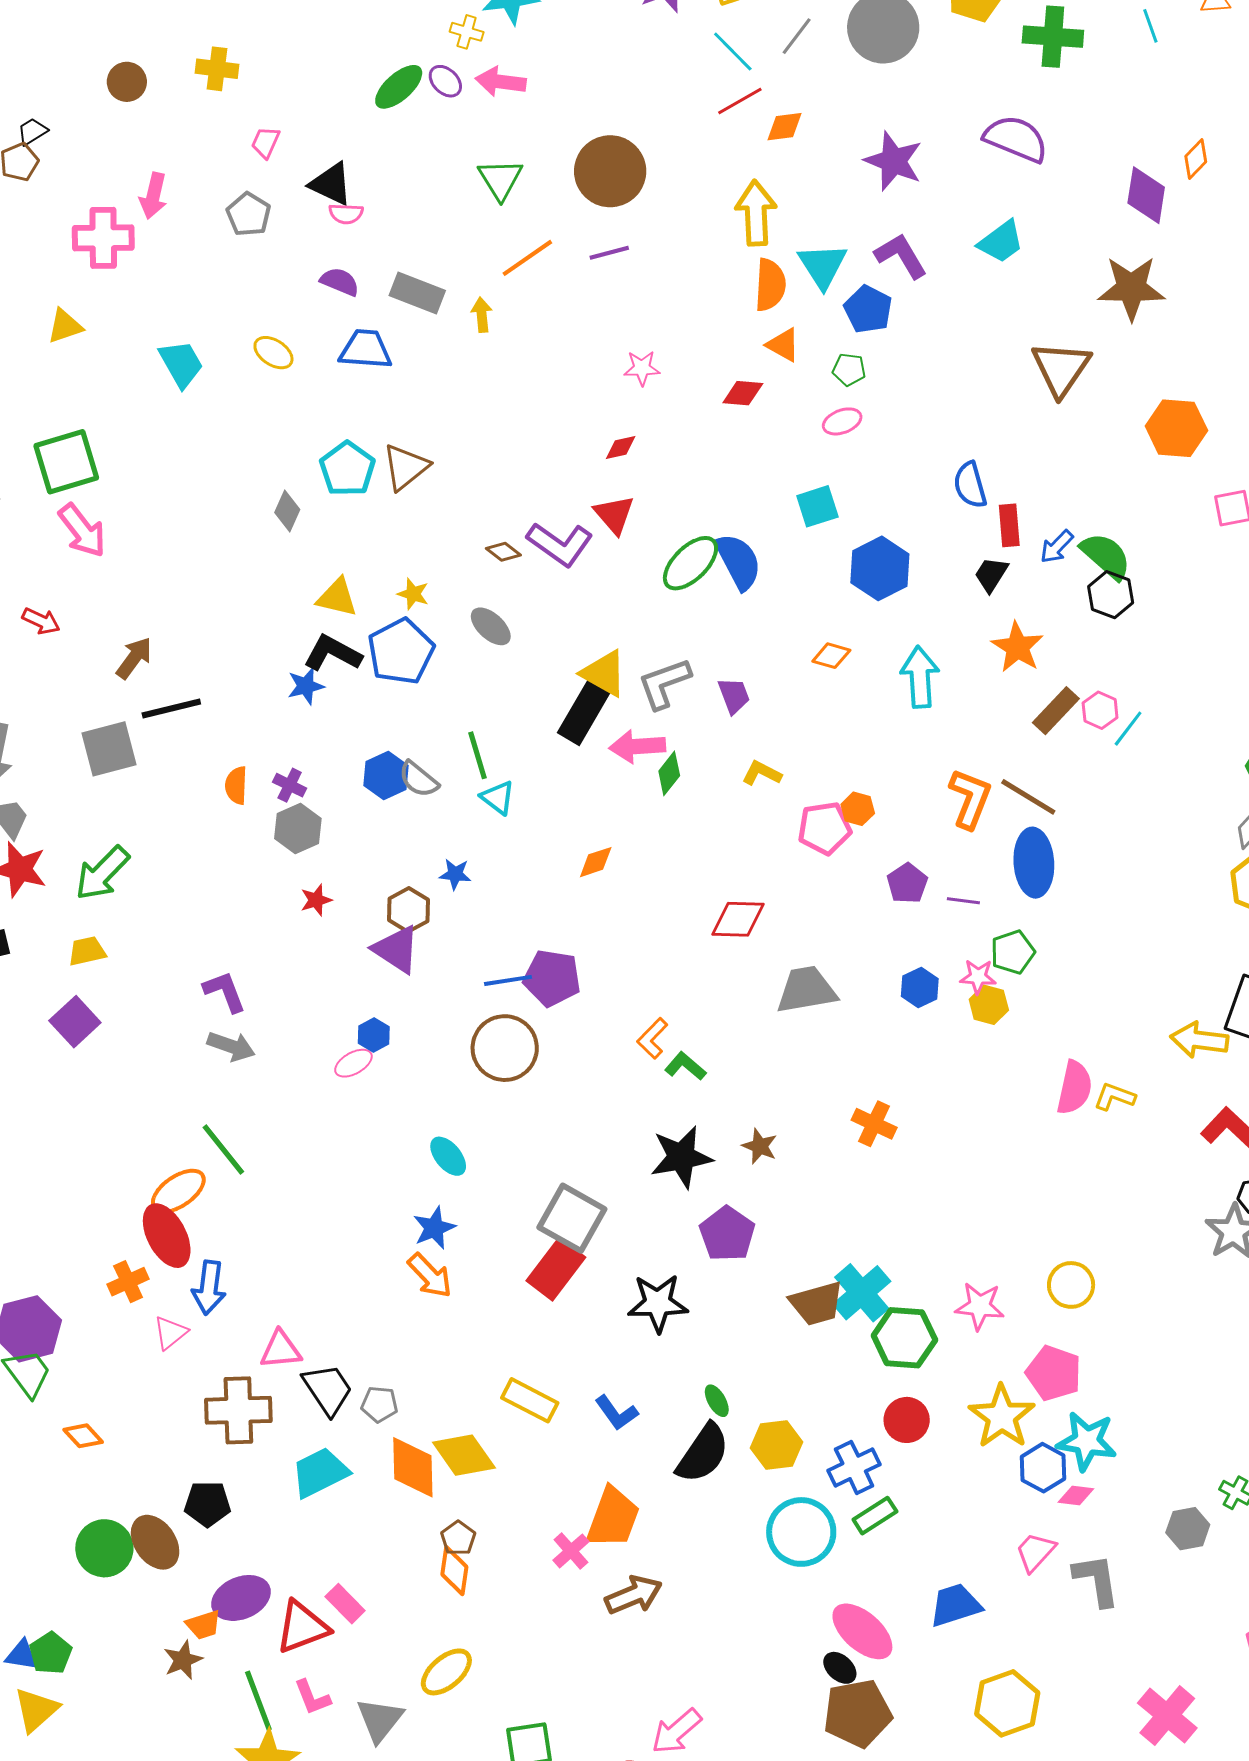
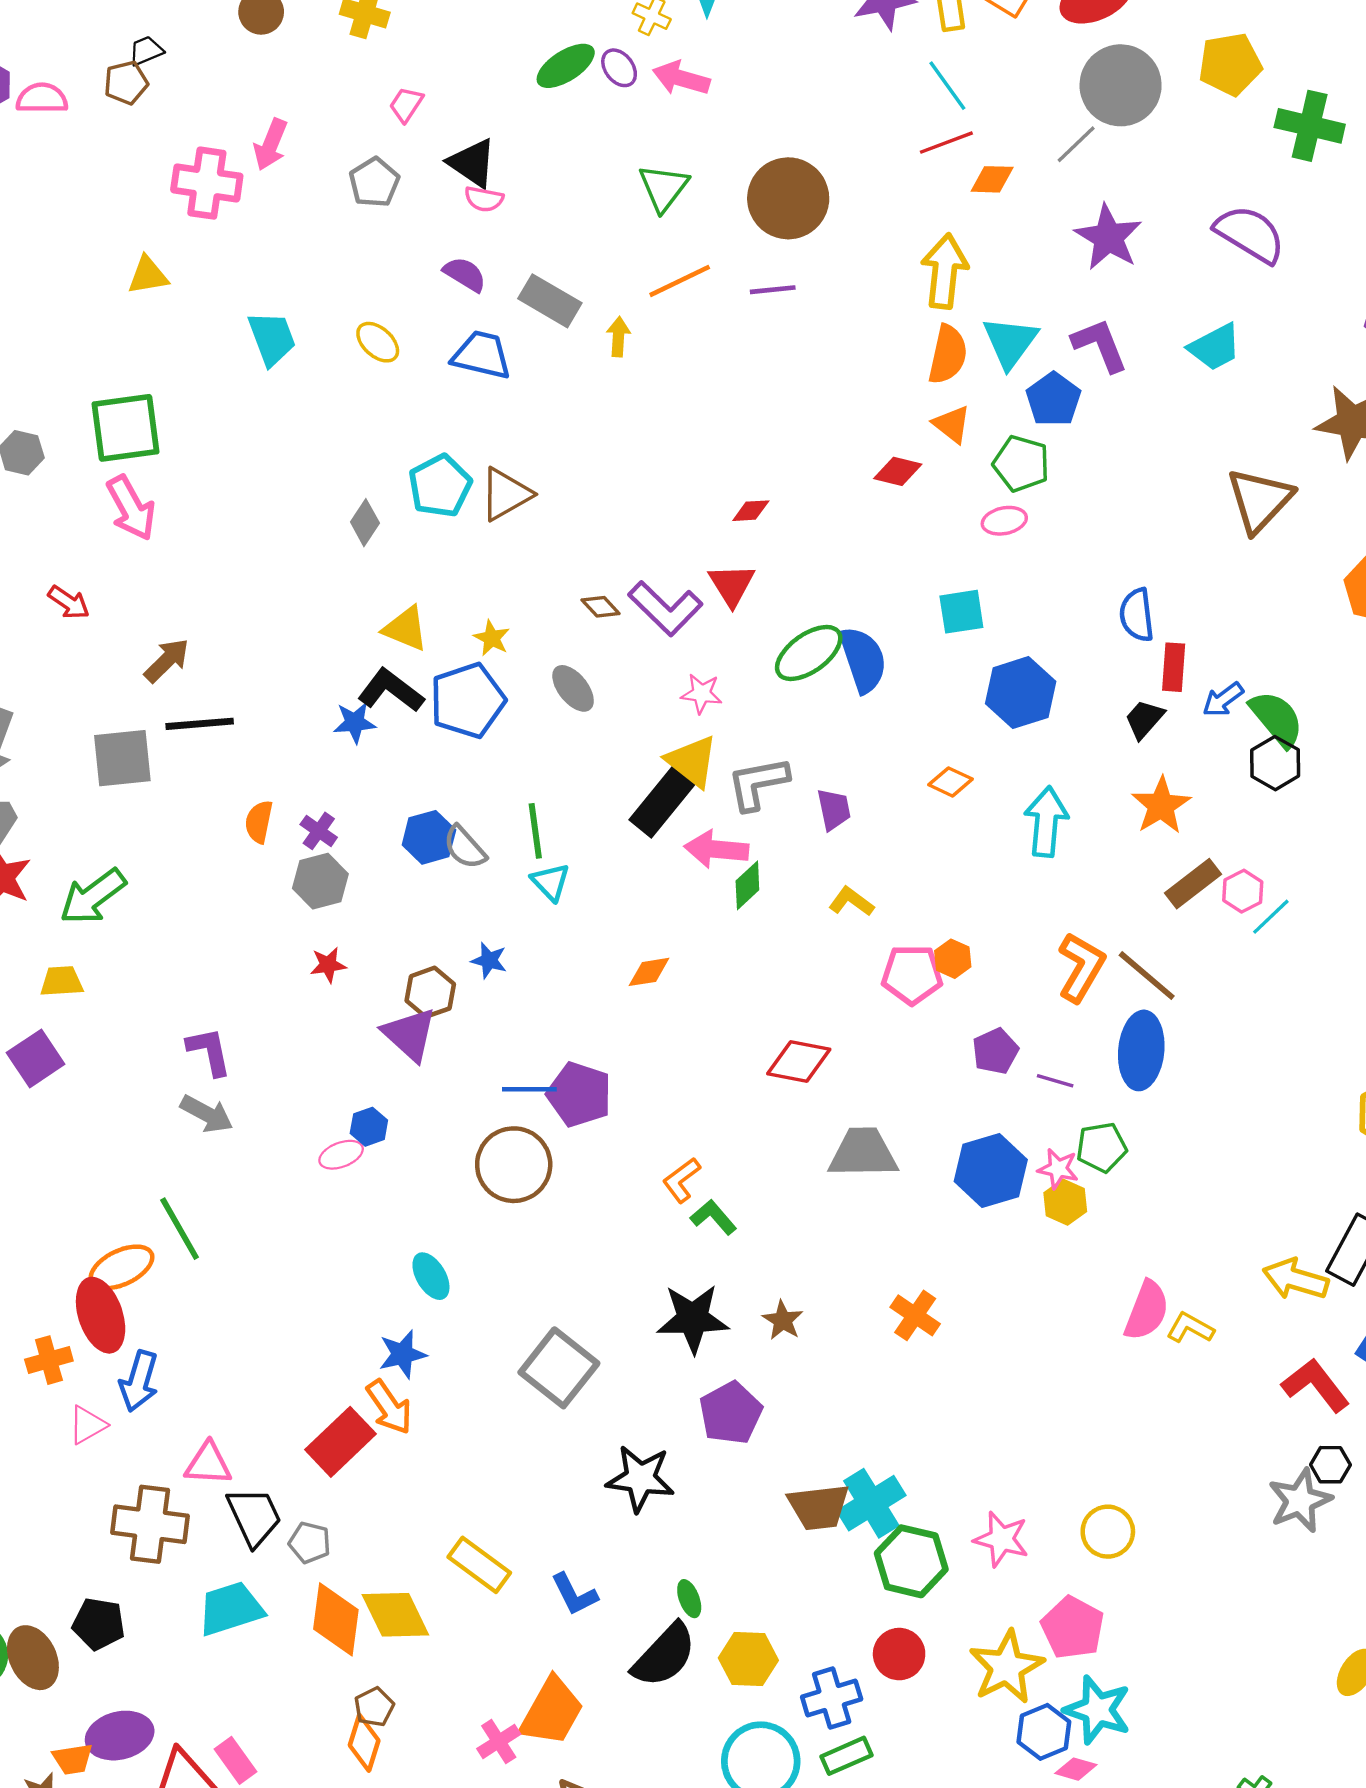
gray line: (797, 36) -> (1076, 144), moved
pink star: (642, 368) -> (702, 694), moved
green pentagon: (849, 370) -> (1021, 464), size x1.5
blue hexagon: (920, 988) -> (991, 1171), size x1.6
red rectangle: (556, 1269) -> (340, 1442), moved

